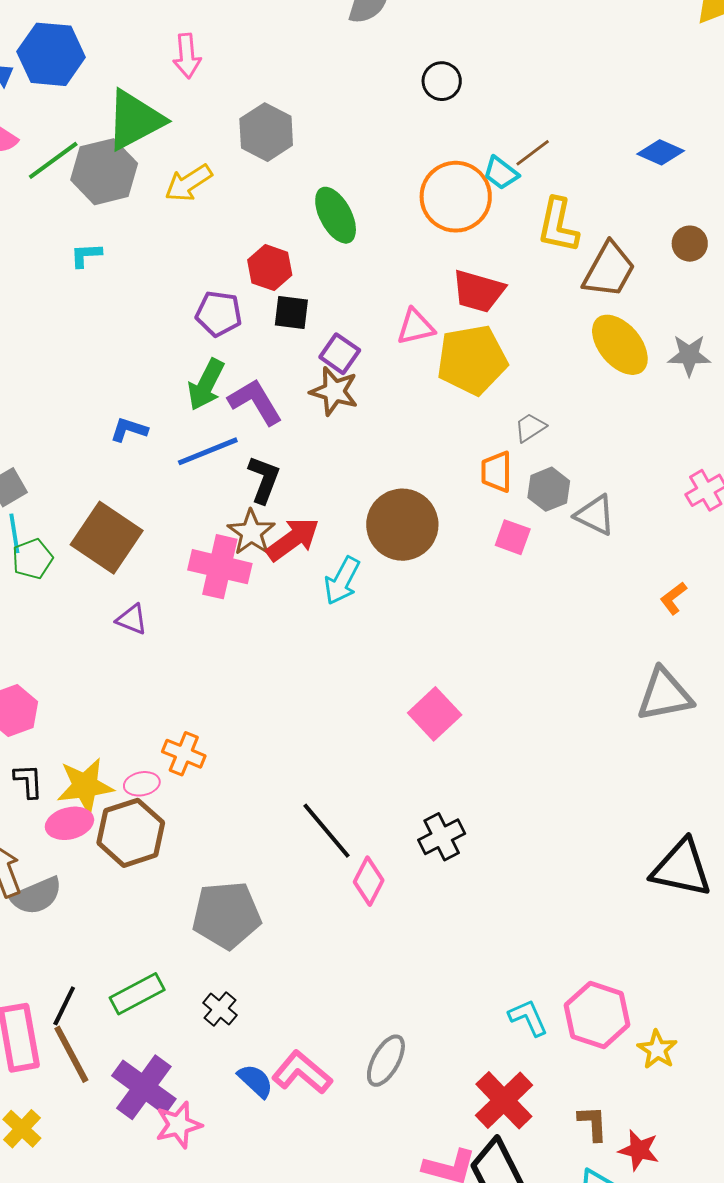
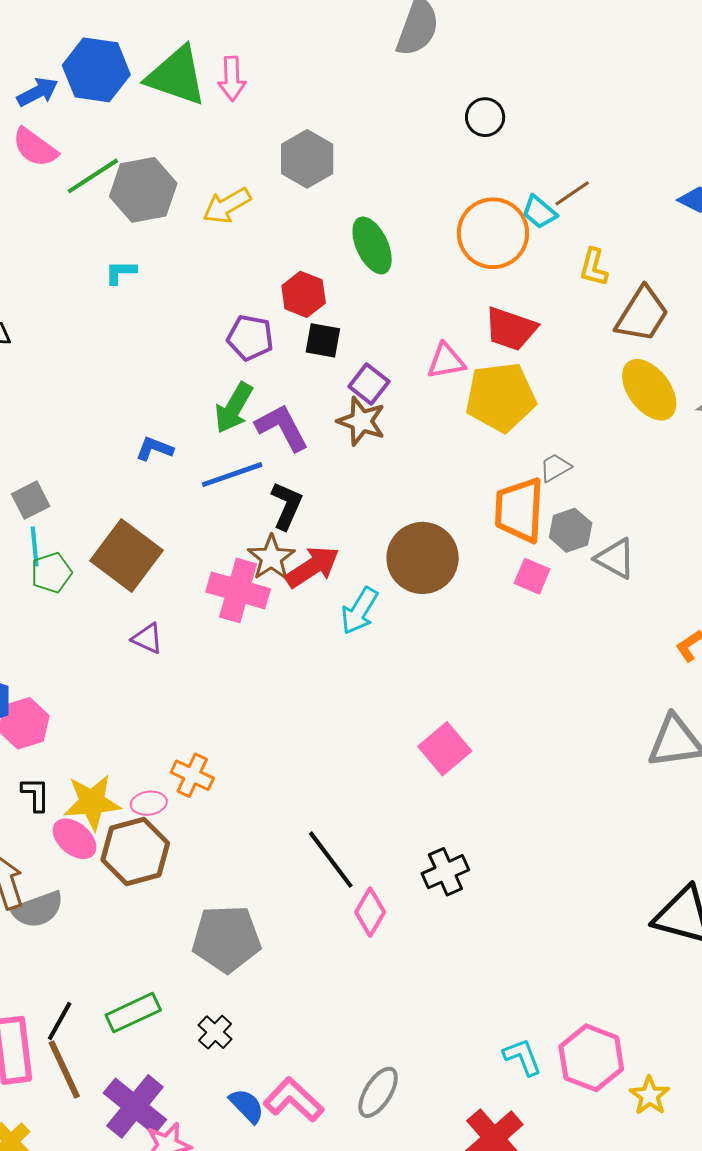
green triangle: (135, 120) -> (177, 76), moved, turned 44
yellow L-shape: (558, 225) -> (594, 267), size x0.7
orange trapezoid: (497, 472) -> (519, 510), size x1.6
pink ellipse: (69, 823) -> (74, 839), turned 51

